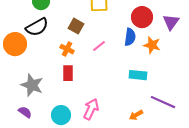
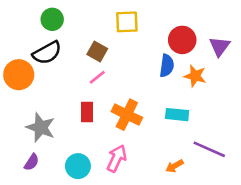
pink line: (99, 46) -> (97, 77), moved
orange cross: (67, 49) -> (127, 115), moved, size x1.6
purple semicircle: (25, 112) -> (32, 162), turned 88

